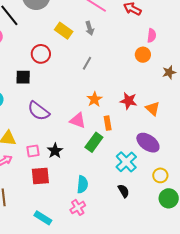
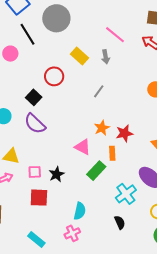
black square: (23, 77) -> (34, 97), turned 35
red star: (128, 101) -> (124, 133), moved, turned -30
purple semicircle: (39, 111) -> (35, 124), moved

